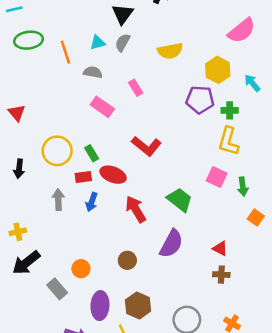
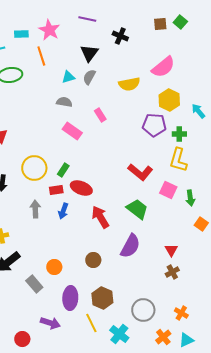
pink semicircle: (242, 31) -> (163, 67), moved
orange line: (65, 52) -> (41, 56), moved
red L-shape: (146, 146) -> (140, 172), moved
green rectangle: (92, 153) -> (63, 170), turned 64
red triangle: (220, 248) -> (171, 250), turned 32
brown cross: (221, 275) -> (172, 272), turned -32

